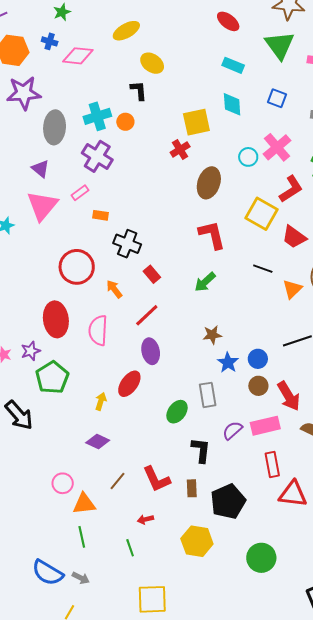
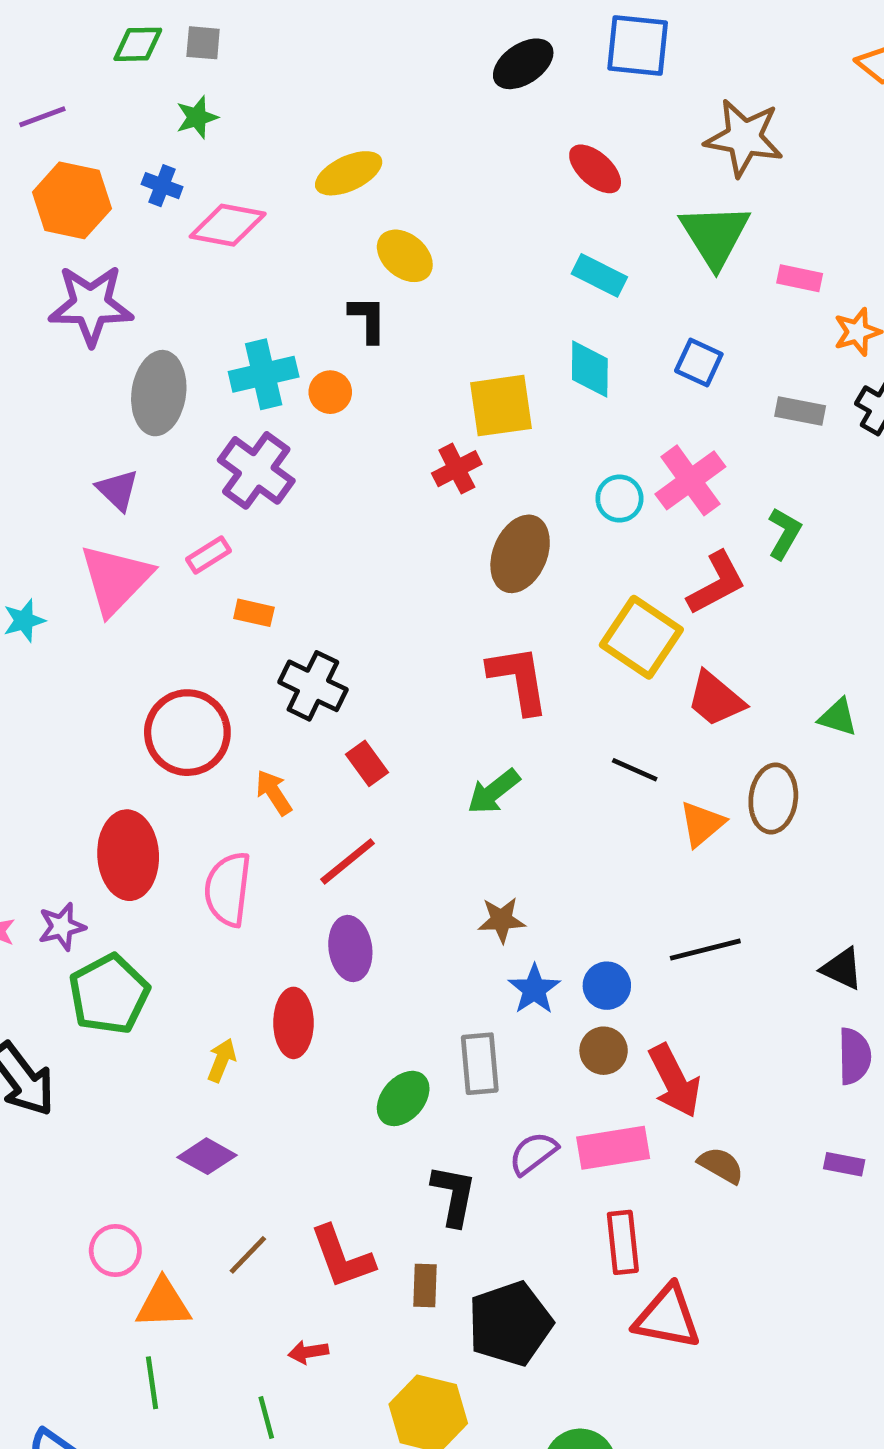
red ellipse: (129, 384) -> (293, 1023), turned -40

